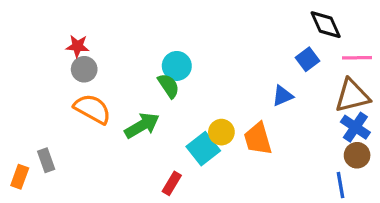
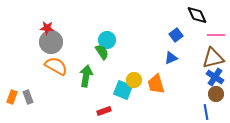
blue square: (307, 59) -> (176, 35), moved
gray circle: (84, 69) -> (51, 42), size x1.5
green arrow: (142, 125) -> (86, 76), turned -50
cyan square: (203, 149) -> (123, 90), turned -30
orange rectangle: (20, 177) -> (12, 97), moved
red rectangle: (172, 183) -> (104, 111), turned 40

